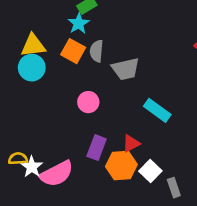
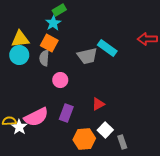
gray semicircle: (97, 51) -> (44, 58), moved
cyan rectangle: (157, 110) -> (107, 48), moved
red triangle: (131, 143) -> (98, 104), moved
orange hexagon: (121, 165) -> (84, 139), moved
pink semicircle: (57, 174) -> (36, 117), moved

